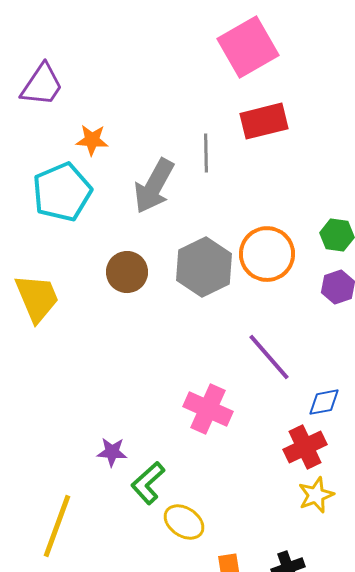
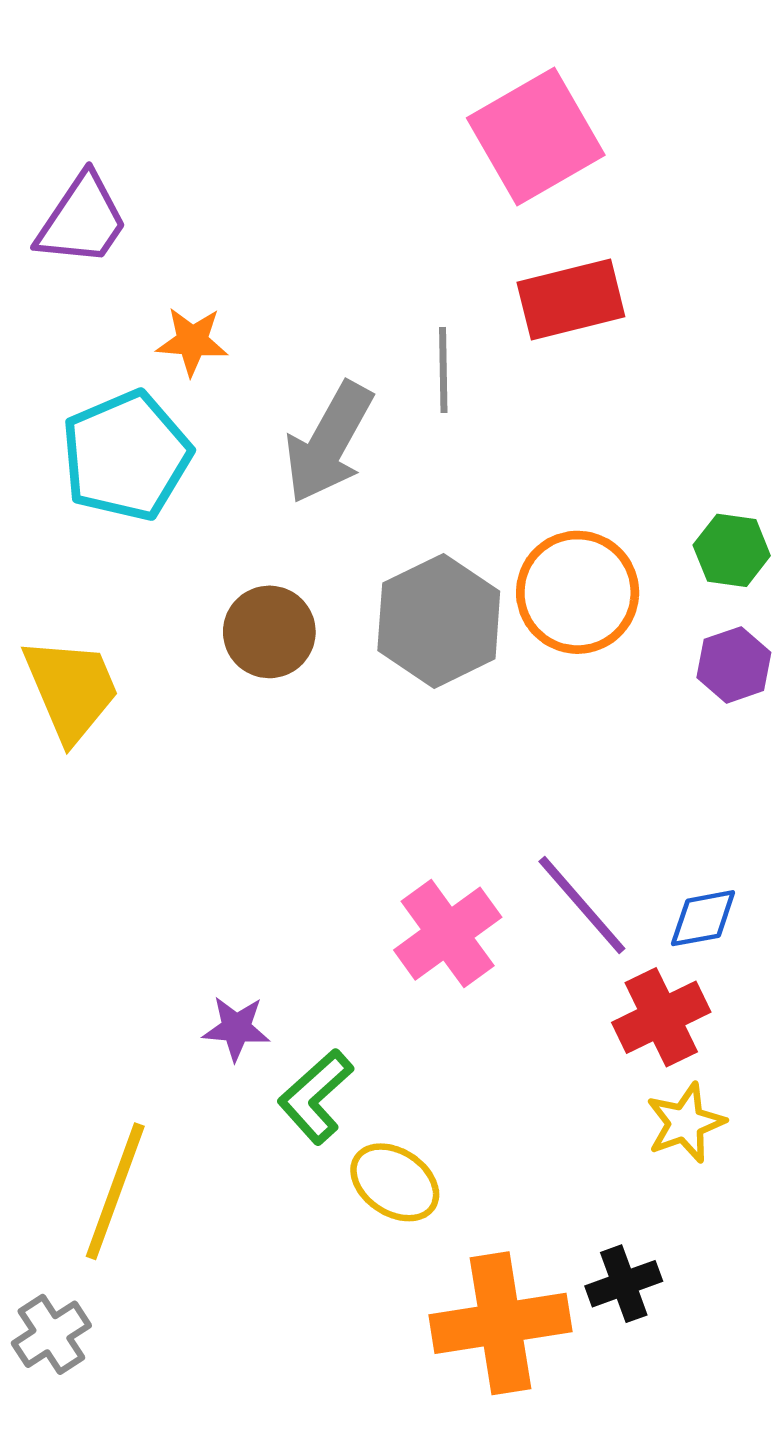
purple line: (269, 357) -> (582, 905), moved
pink cross: (208, 409) -> (448, 934), turned 30

